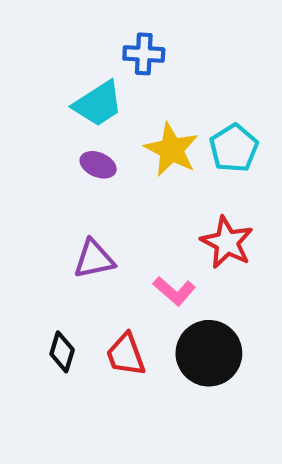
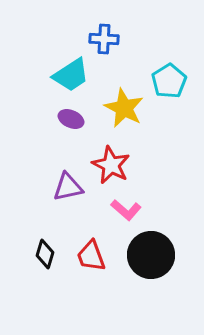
cyan pentagon: (234, 148) -> (169, 81), moved
red star: (227, 242) -> (111, 165), moved

